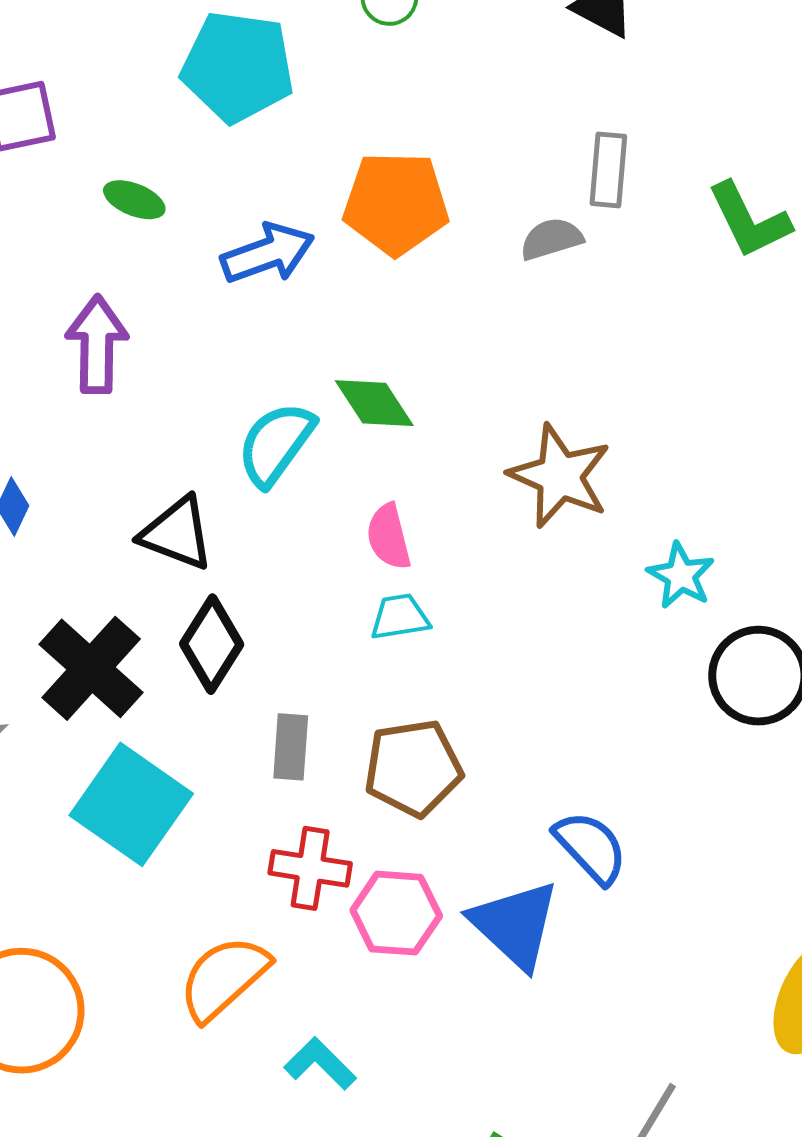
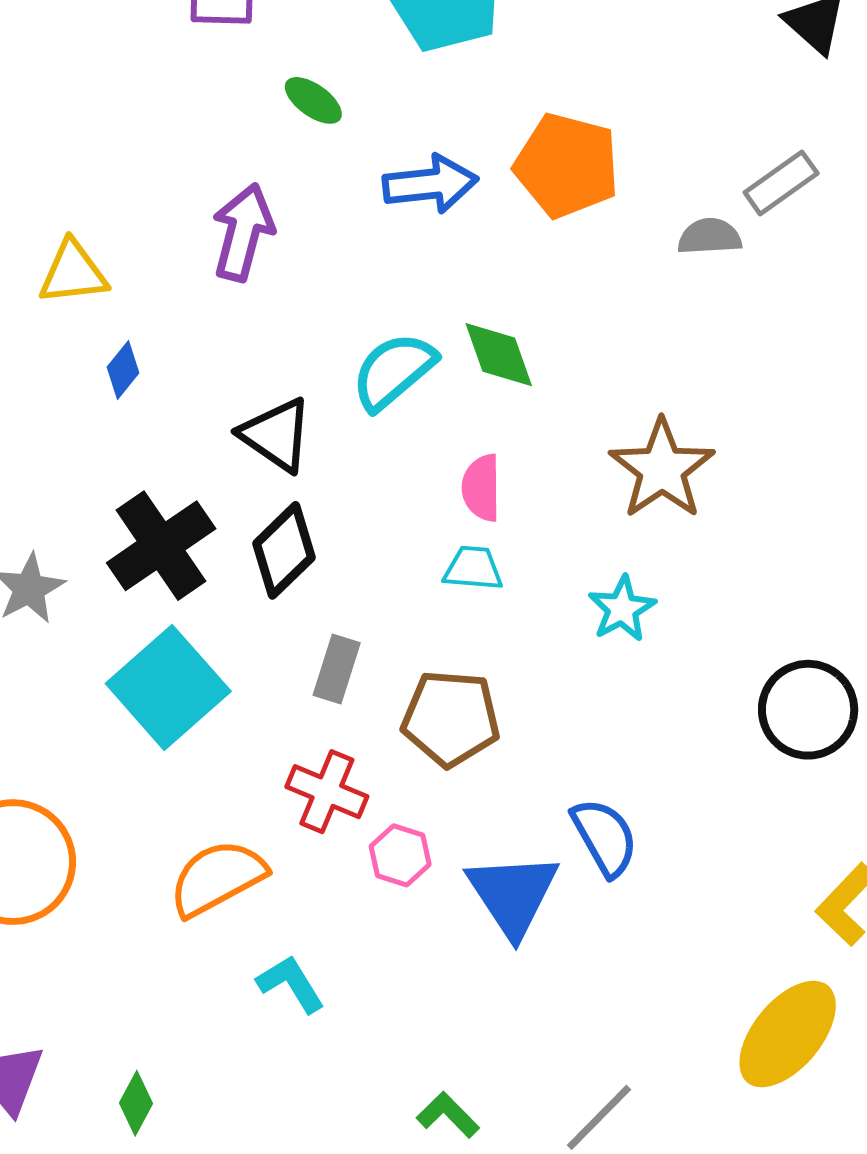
gray rectangle: (608, 170) -> (781, 183), turned 36
cyan star: (681, 576) -> (622, 609), moved
pink hexagon: (396, 913) -> (400, 855), size x0.7

